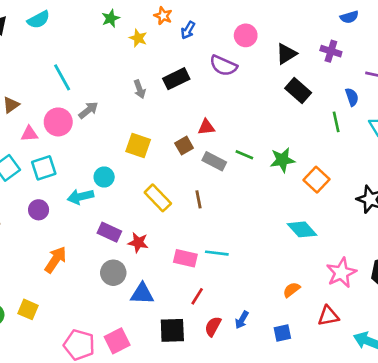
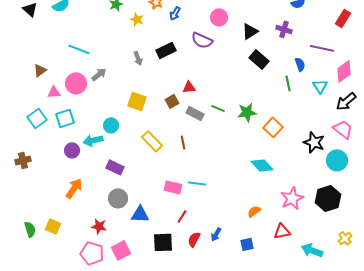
cyan line: (62, 77) -> (79, 49), turned -40
purple circle: (39, 210) -> (72, 150), moved
red star: (138, 243) -> (99, 226), moved

